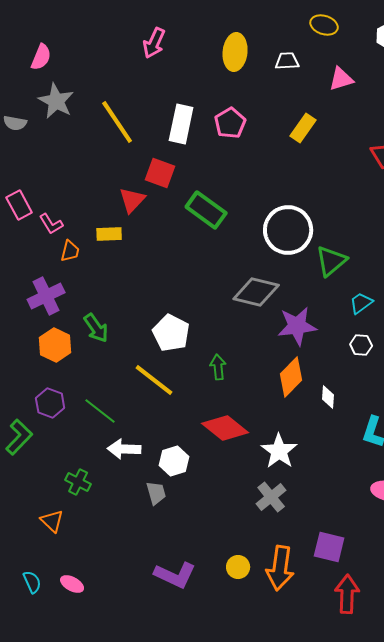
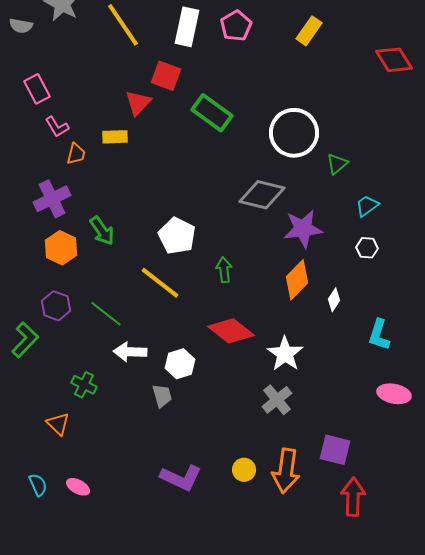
pink rectangle: (19, 205) -> (37, 89), moved
green triangle: (331, 261) -> (337, 164), size x0.7
white diamond: (328, 397) -> (334, 300), turned 30

